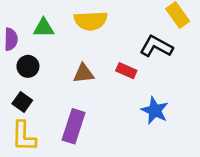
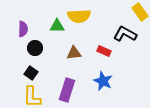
green triangle: (44, 28) -> (57, 26), moved
blue star: (155, 111) -> (103, 81), moved

